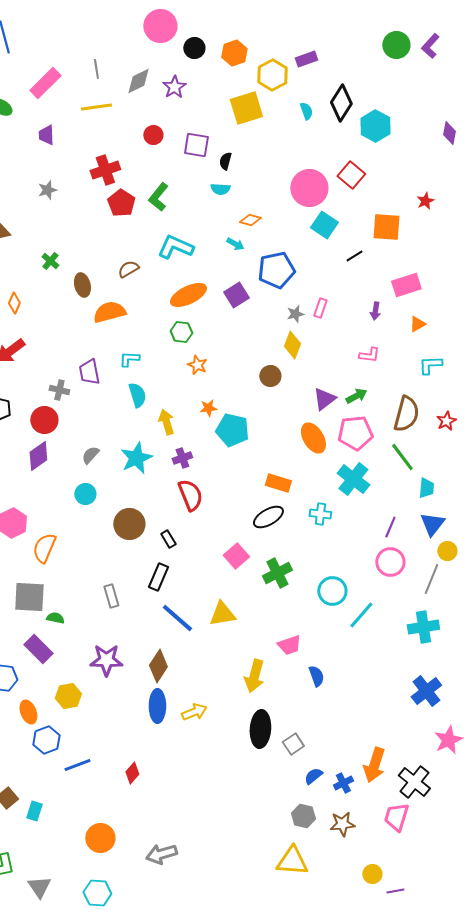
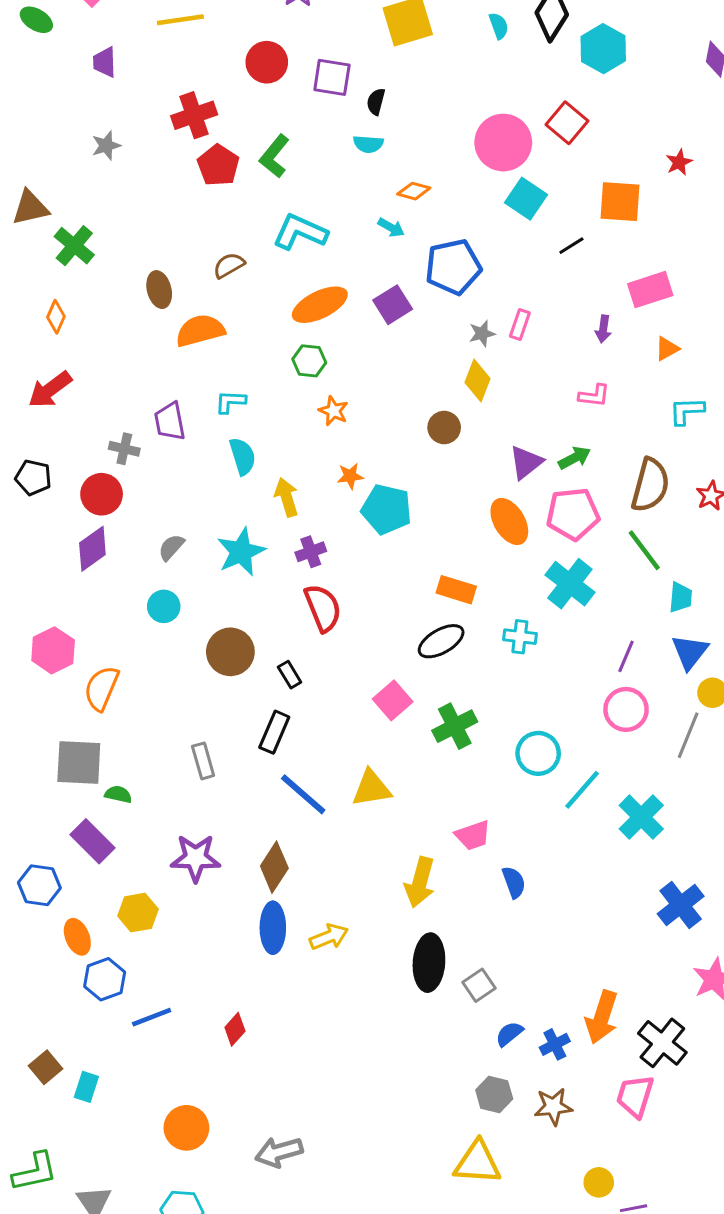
red circle: (153, 135) -> (267, 62), size x1.4
green cross: (50, 261) -> (74, 246), moved, size x1.5
cyan cross: (423, 627) -> (641, 817), moved, turned -36

